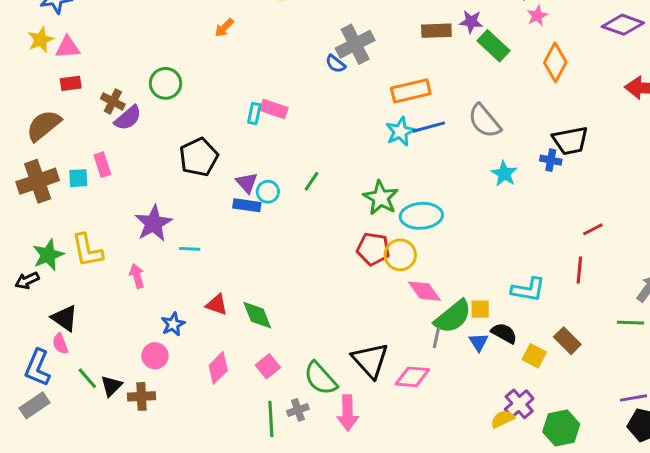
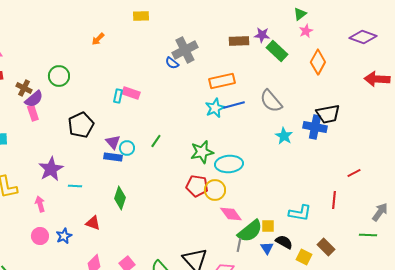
blue cross: (551, 160) -> (315, 127), size x1.6
pink rectangle: (102, 165) -> (33, 113), moved
green star: (381, 198) -> (202, 152), turned 30
red line: (593, 229) -> (354, 173), moved
green diamond: (257, 315) -> (120, 198), moved, turned 40
pink circle: (155, 356) -> (40, 236), moved

